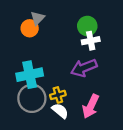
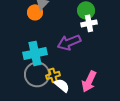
purple arrow: (84, 68) -> (69, 42), moved
yellow cross: (58, 95) -> (53, 75), moved

